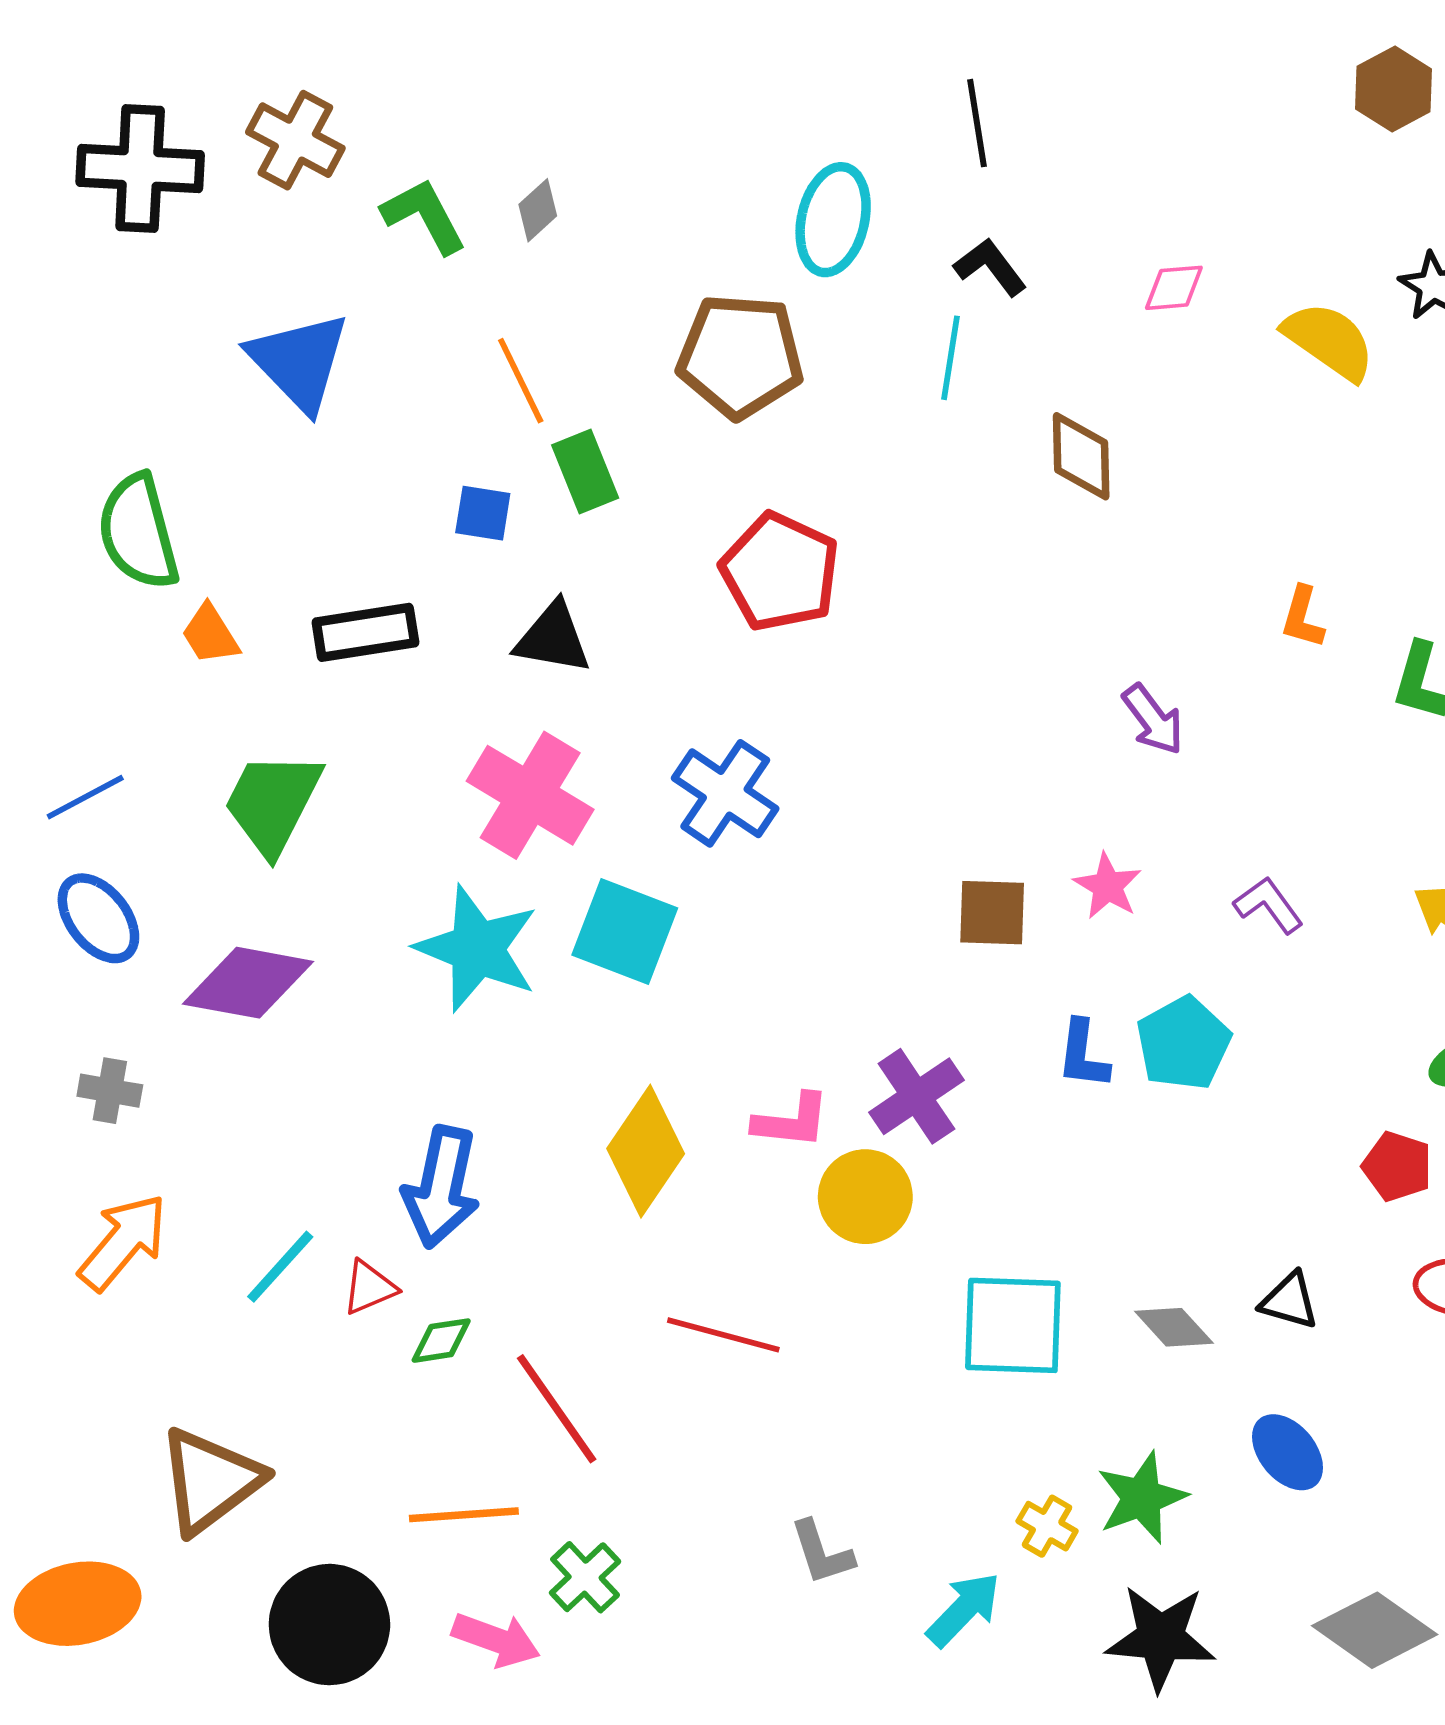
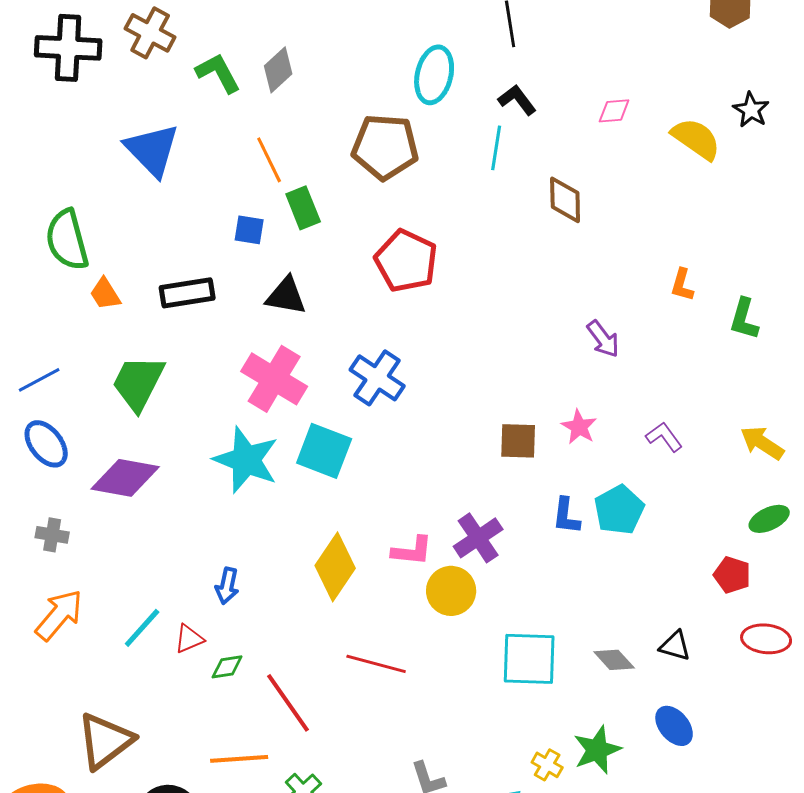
gray diamond: (538, 210) -> (278, 70), size x1.4
blue arrow: (441, 1187) -> (227, 586), size x0.6

